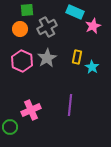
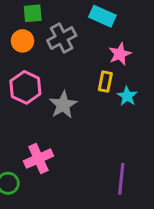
pink star: (93, 26) -> (120, 54), moved
gray star: (47, 58) -> (63, 105), moved
purple line: (70, 105) -> (121, 179), moved

